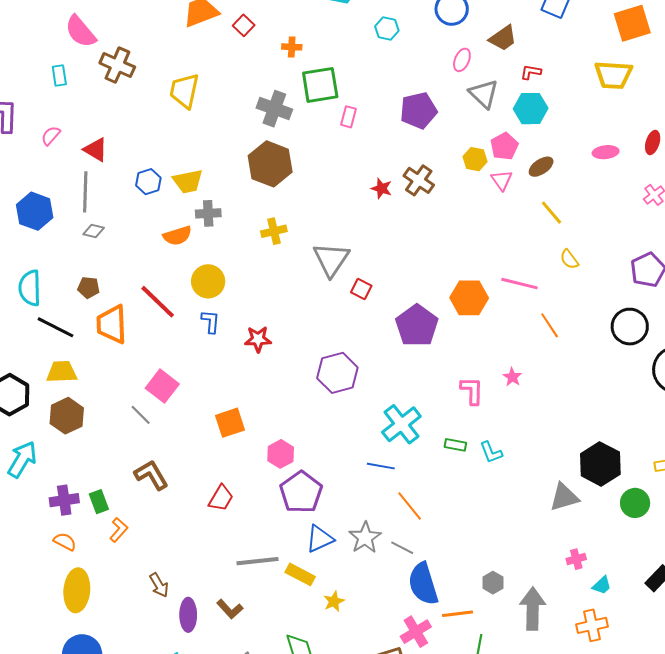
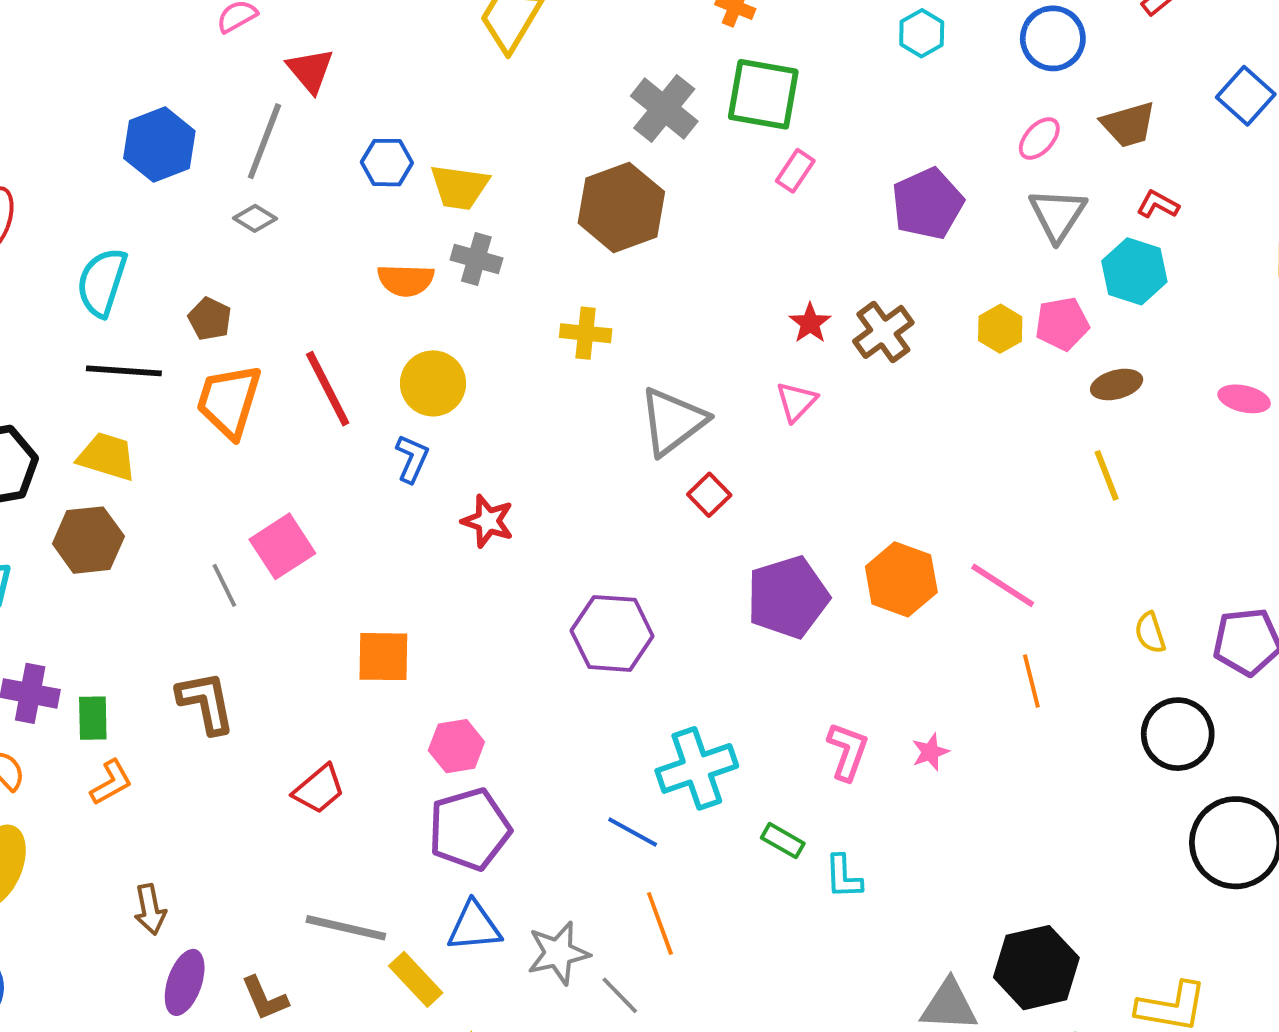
purple pentagon: (418, 111) -> (927, 204), turned -30
pink triangle: (502, 180) -> (796, 402), moved
yellow semicircle: (569, 259) -> (1150, 633), moved
black line: (55, 327) -> (124, 371), turned -42

